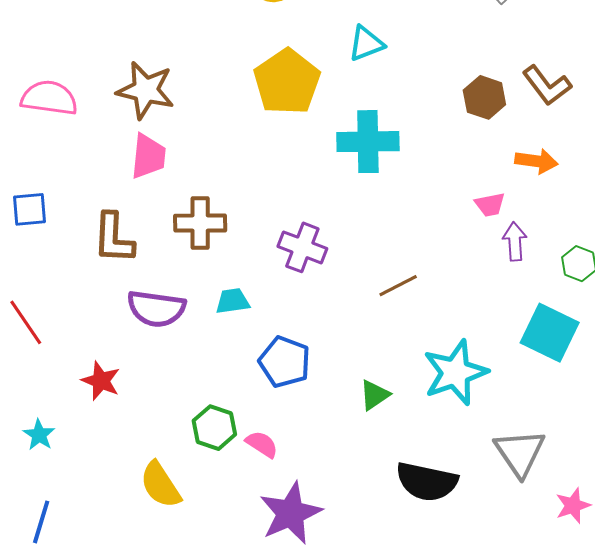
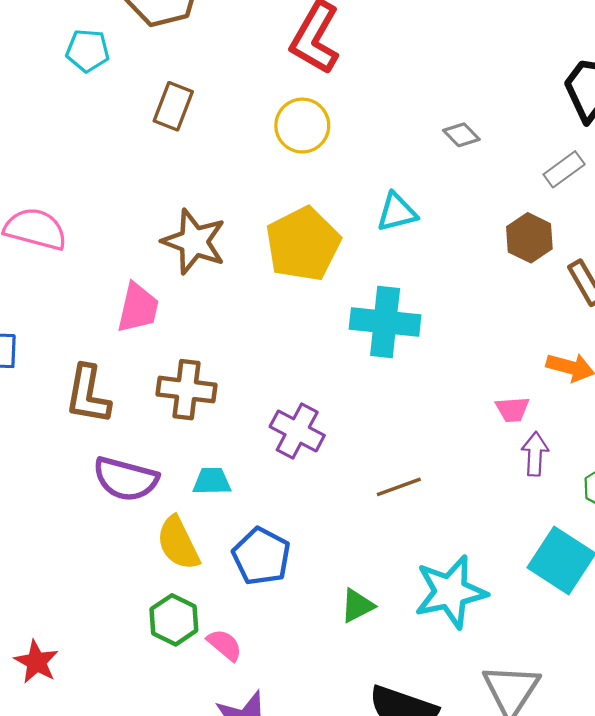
brown star: (146, 90) -> (194, 242), moved
brown hexagon: (484, 97) -> (529, 238), moved
red star: (101, 381) -> (36, 662), moved
yellow semicircle: (160, 485) -> (178, 543), moved

